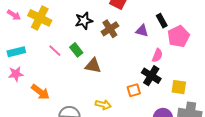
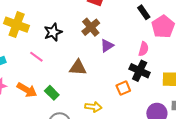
black star: (84, 21) -> (53, 32), moved
purple triangle: (142, 31) -> (107, 46), moved, turned -40
green rectangle: (76, 50) -> (52, 93), moved
orange arrow: (40, 92) -> (27, 90), moved

